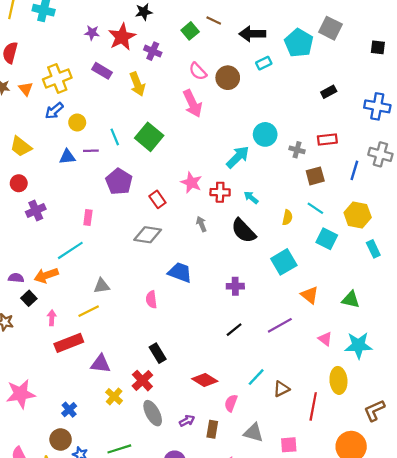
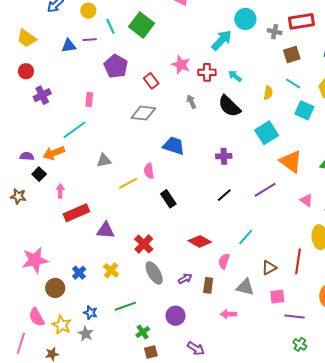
yellow circle: (77, 123) -> (88, 11), moved
red rectangle: (327, 140) -> (301, 21), size x1.4
orange triangle: (310, 295) -> (291, 161), size x1.4
yellow line: (89, 311) -> (128, 183), moved
black rectangle: (158, 353) -> (168, 199), moved
brown triangle: (281, 389) -> (269, 268), moved
yellow cross: (114, 396) -> (111, 270), moved
brown circle: (61, 440) -> (55, 288), moved

